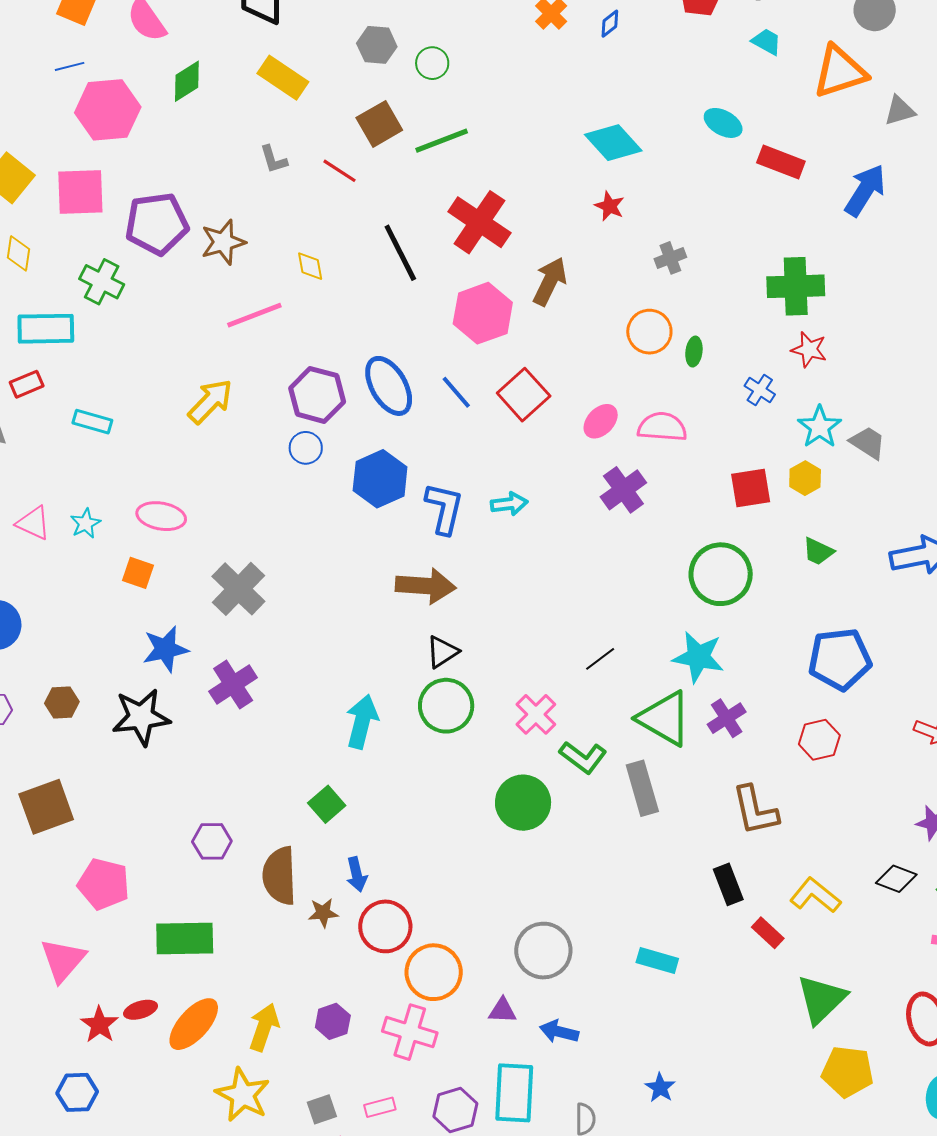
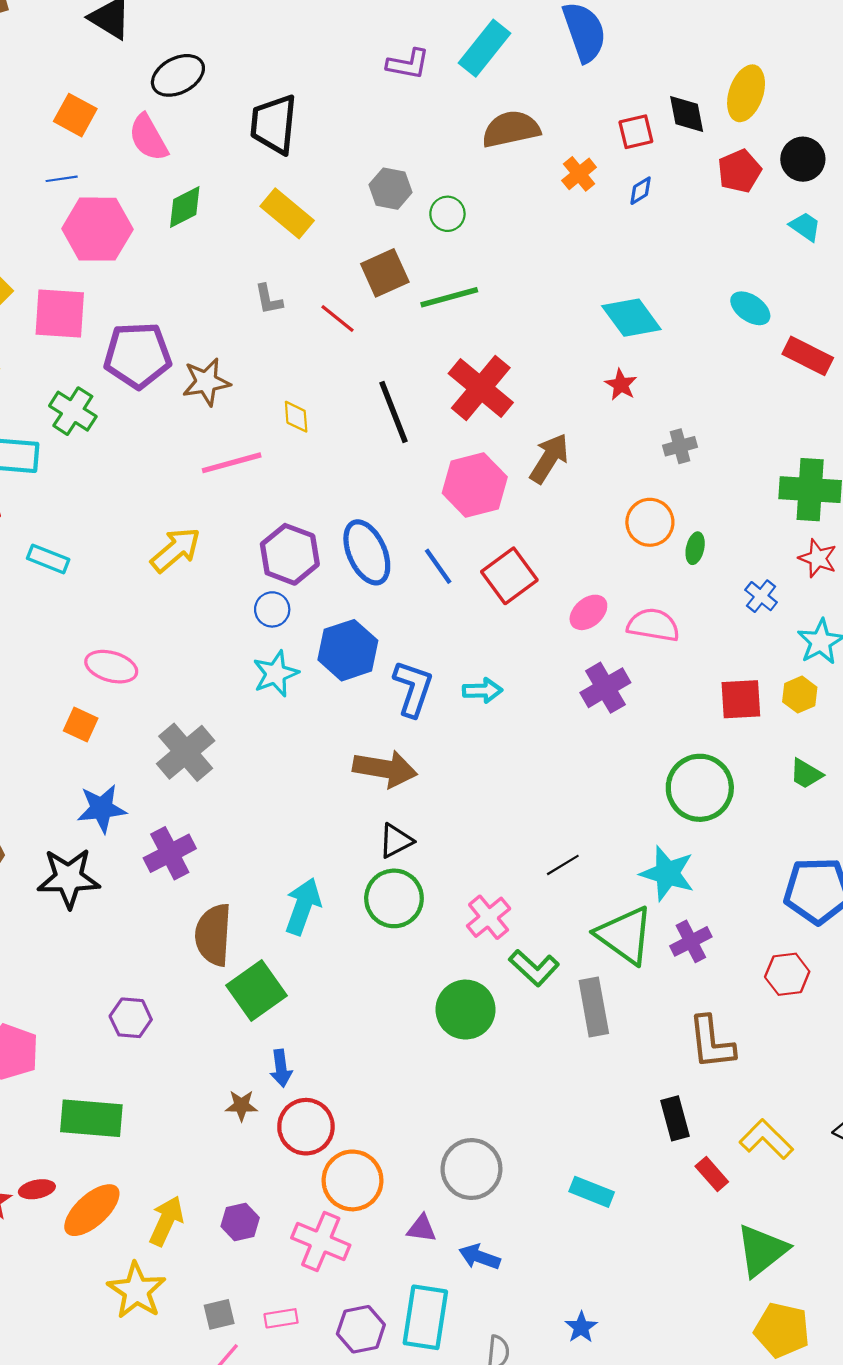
cyan star: (85, 523) -> (276, 674), moved, size x1.4
green square: (327, 804) -> (257, 991), size x1.5
brown semicircle: (280, 876) -> (213, 935), moved

